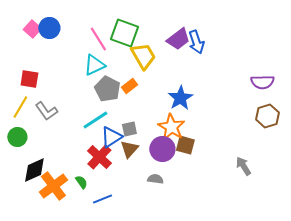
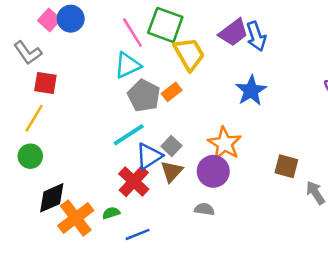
blue star: (180, 98) -> (251, 91), moved
gray L-shape: (46, 111) -> (28, 53), moved
gray square: (129, 129) -> (172, 146), turned -35
brown square: (185, 145) -> (286, 166), moved
green semicircle: (81, 182) -> (111, 213), turned -72

